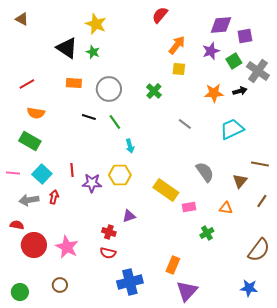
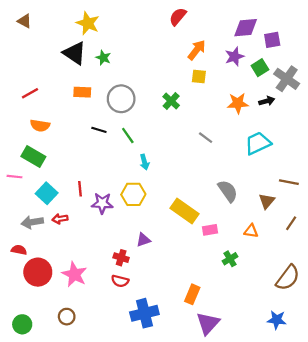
yellow star: (96, 24) -> (88, 23), moved
pink line: (13, 173) -> (14, 177), moved
red arrow: (54, 197) -> (60, 219), turned -112

